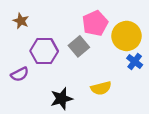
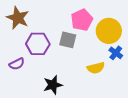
brown star: (21, 21) -> (18, 18), size x1.6
gray square: (79, 46) -> (68, 40), turned -36
yellow semicircle: (101, 88) -> (96, 68), moved

